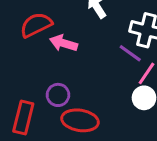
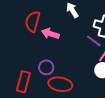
red semicircle: (36, 25) -> (33, 21), turned -50

